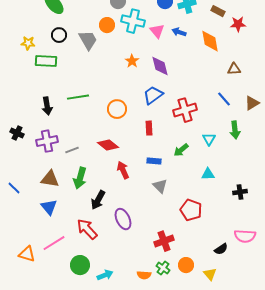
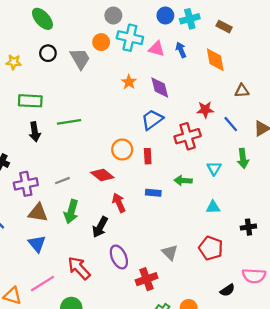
red star: (238, 24) -> (205, 110), moved
pink triangle: (157, 31) -> (157, 49), turned -35
blue arrow: (179, 32) -> (181, 50), turned 48
green rectangle: (46, 61) -> (30, 101), moved
orange circle: (117, 109) -> (122, 150), moved
purple cross: (47, 141) -> (26, 184), moved
green arrow: (181, 150) -> (183, 181), turned 42
gray triangle: (160, 186) -> (170, 253), moved
black arrow: (98, 200) -> (100, 227), moved
red pentagon: (191, 210) -> (211, 248), moved
red cross: (164, 241) -> (147, 279), moved

